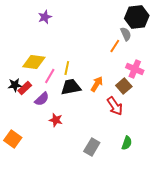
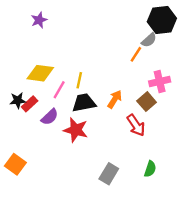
purple star: (45, 17) -> (39, 20), moved
gray semicircle: (126, 34) -> (149, 40), turned 72
pink cross: (135, 69) -> (160, 81), turned -36
red star: (56, 120) -> (76, 130), moved, size x1.5

